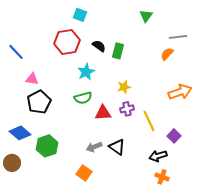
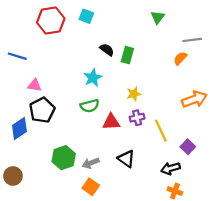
red hexagon: (67, 42) -> (51, 21), moved
blue line: (16, 52) -> (17, 56), turned -30
blue diamond: (20, 133) -> (19, 128), moved, turned -75
green hexagon: (47, 146) -> (64, 158), moved
gray arrow: (94, 147) -> (91, 163), moved

